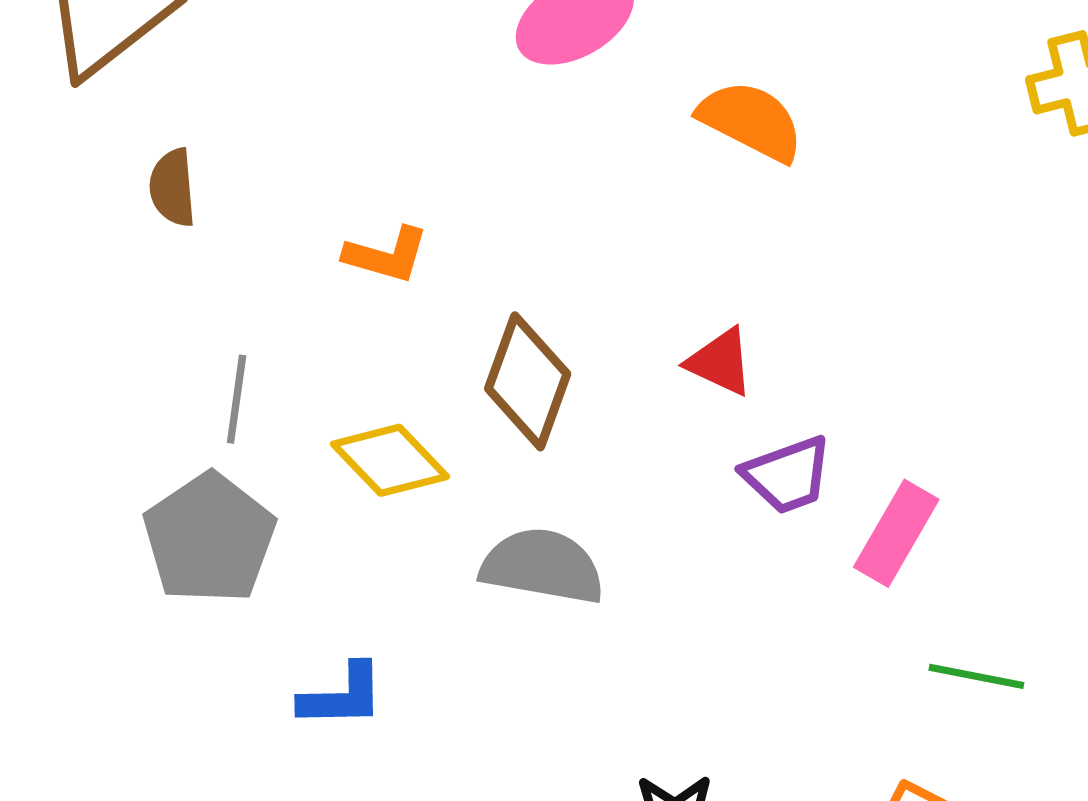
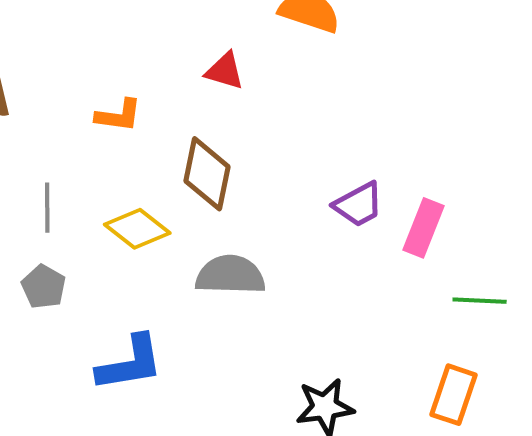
red triangle: (720, 362) -> (225, 71), moved
gray pentagon: (209, 538) -> (44, 287), size x0.6
blue L-shape: (342, 696) -> (130, 363), size x1.4

